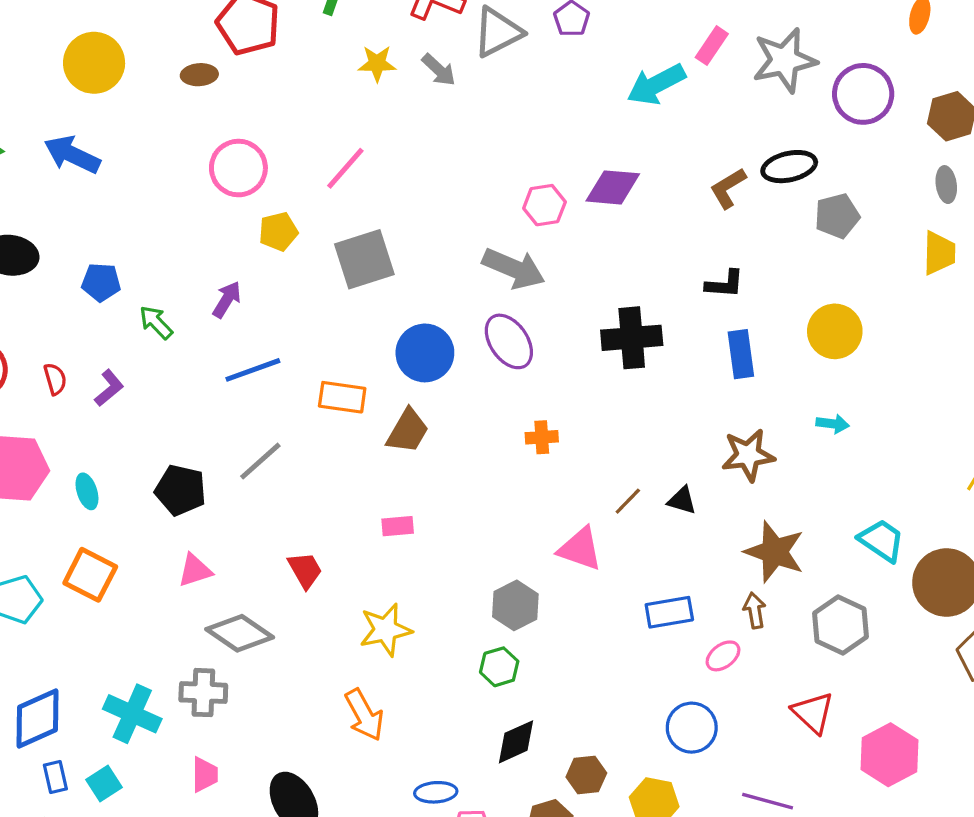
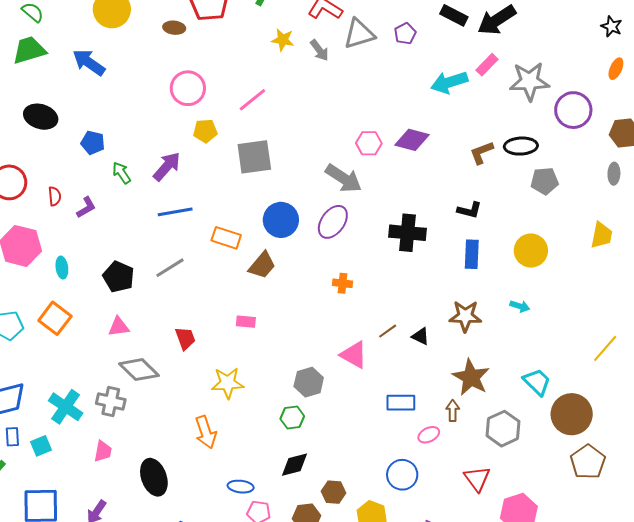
yellow trapezoid: (939, 253) -> (602, 235), moved
purple arrow: (227, 300) -> (167, 166), size x1.4
purple ellipse: (509, 341) -> (333, 222), turned 60

